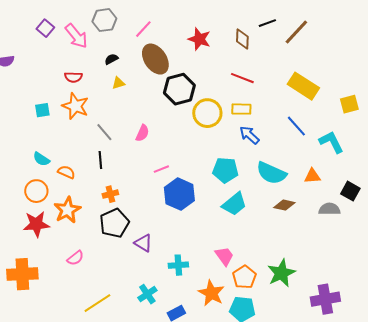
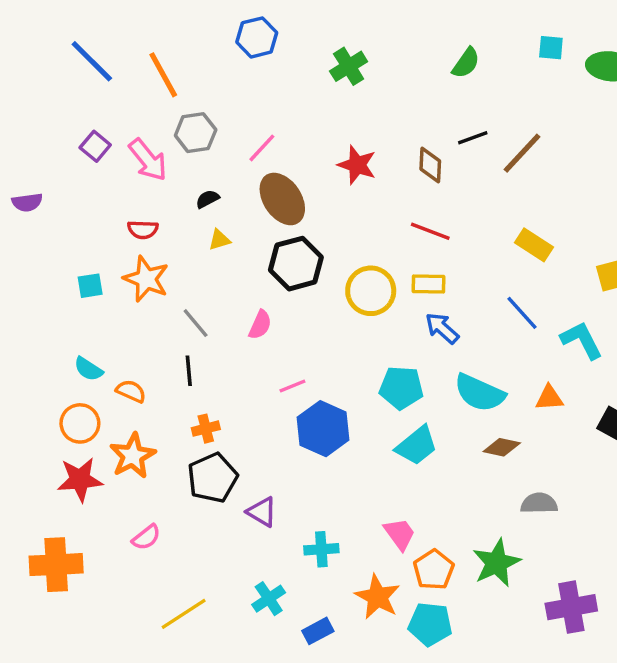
yellow rectangle: (303, 86) -> (534, 245), size x0.7
black hexagon: (179, 89) -> (296, 264), moved
gray semicircle: (329, 209) -> (539, 503), moved

